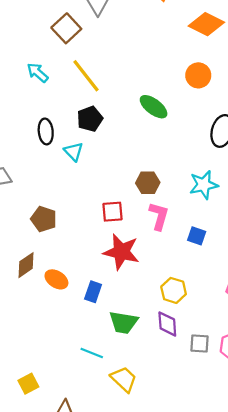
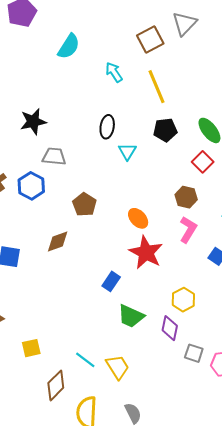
black pentagon: (90, 119) -> (165, 130), moved
red square: (112, 212) -> (203, 162), moved, turned 35
orange ellipse: (56, 279) -> (138, 218), moved
cyan line: (92, 353) -> (85, 360), moved

